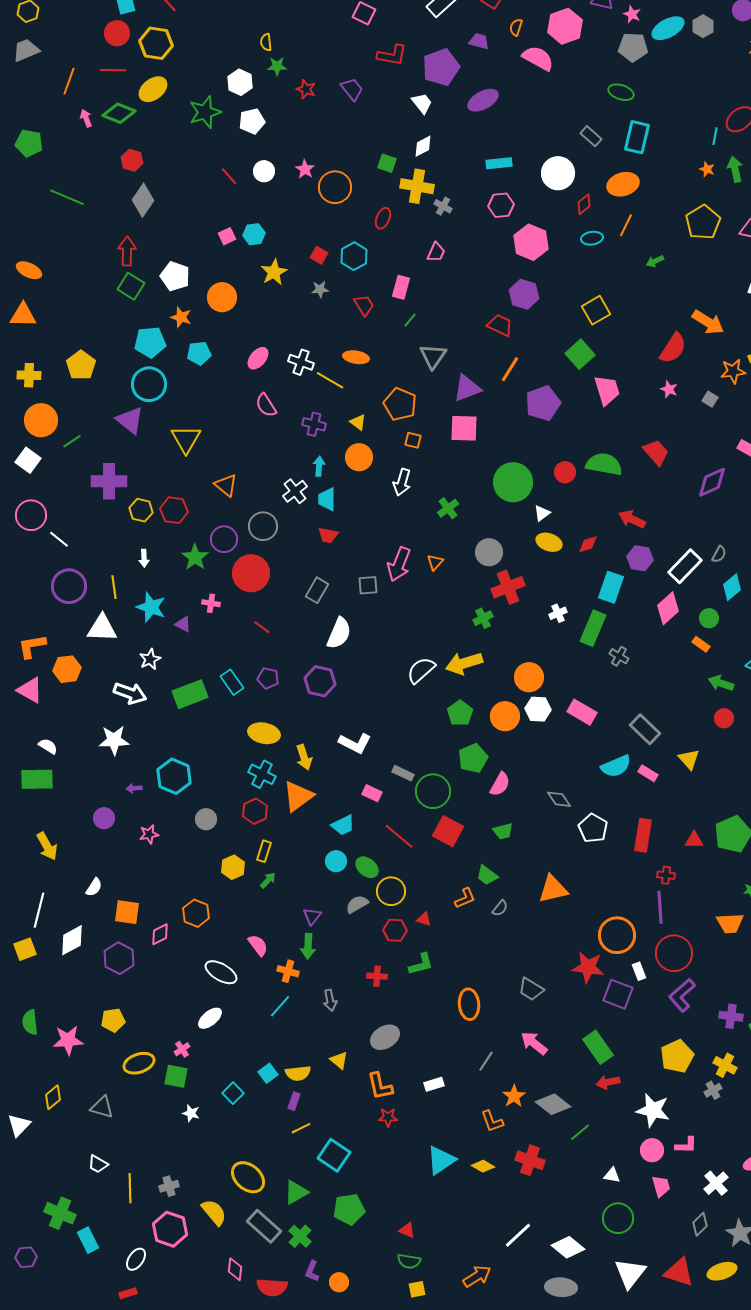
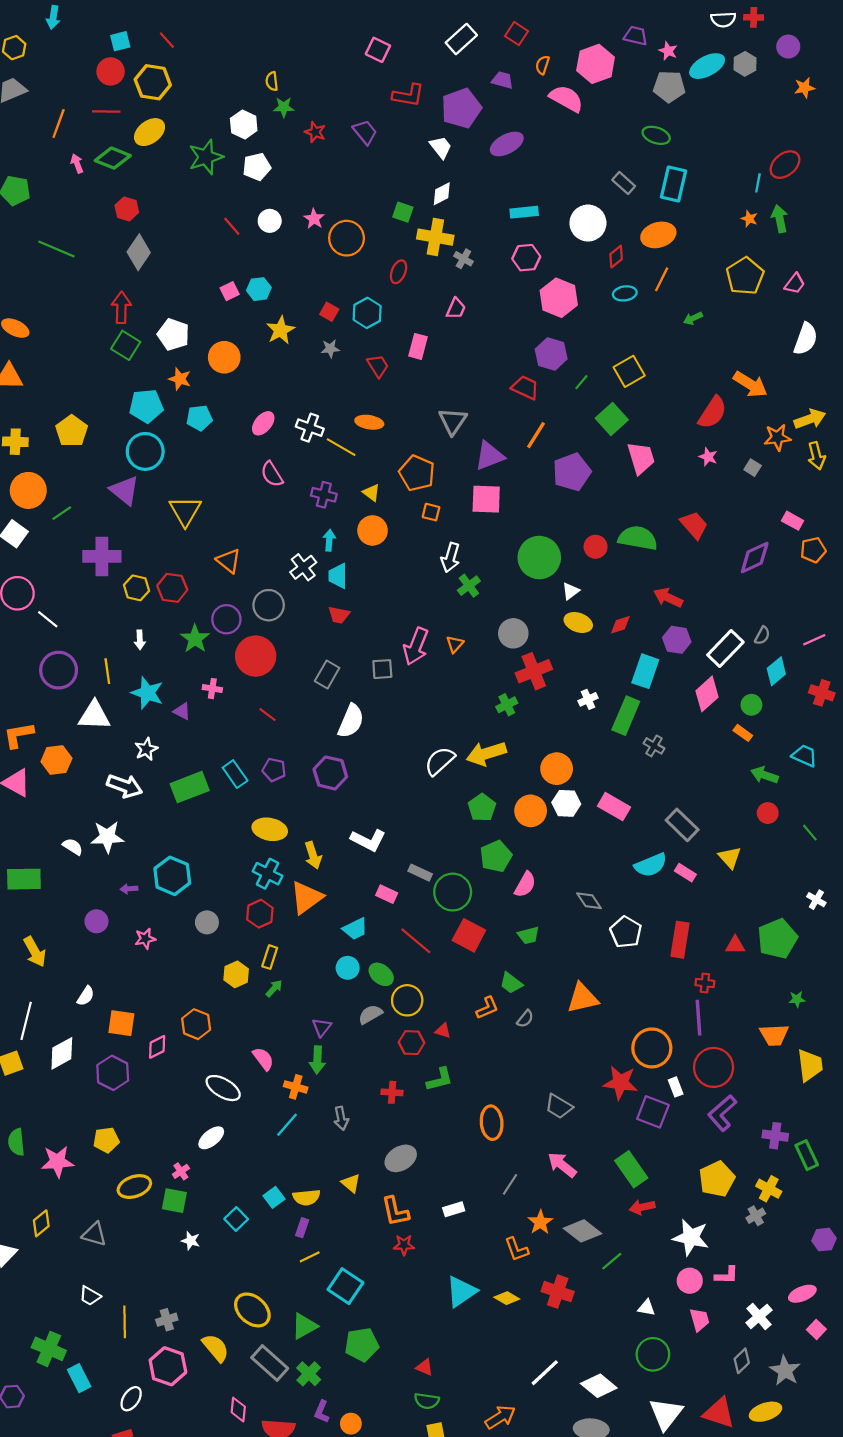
green line: (410, 320) -> (581, 382), moved
white arrow: (402, 482) -> (450, 558), moved
white semicircle: (48, 746) -> (73, 847), moved

